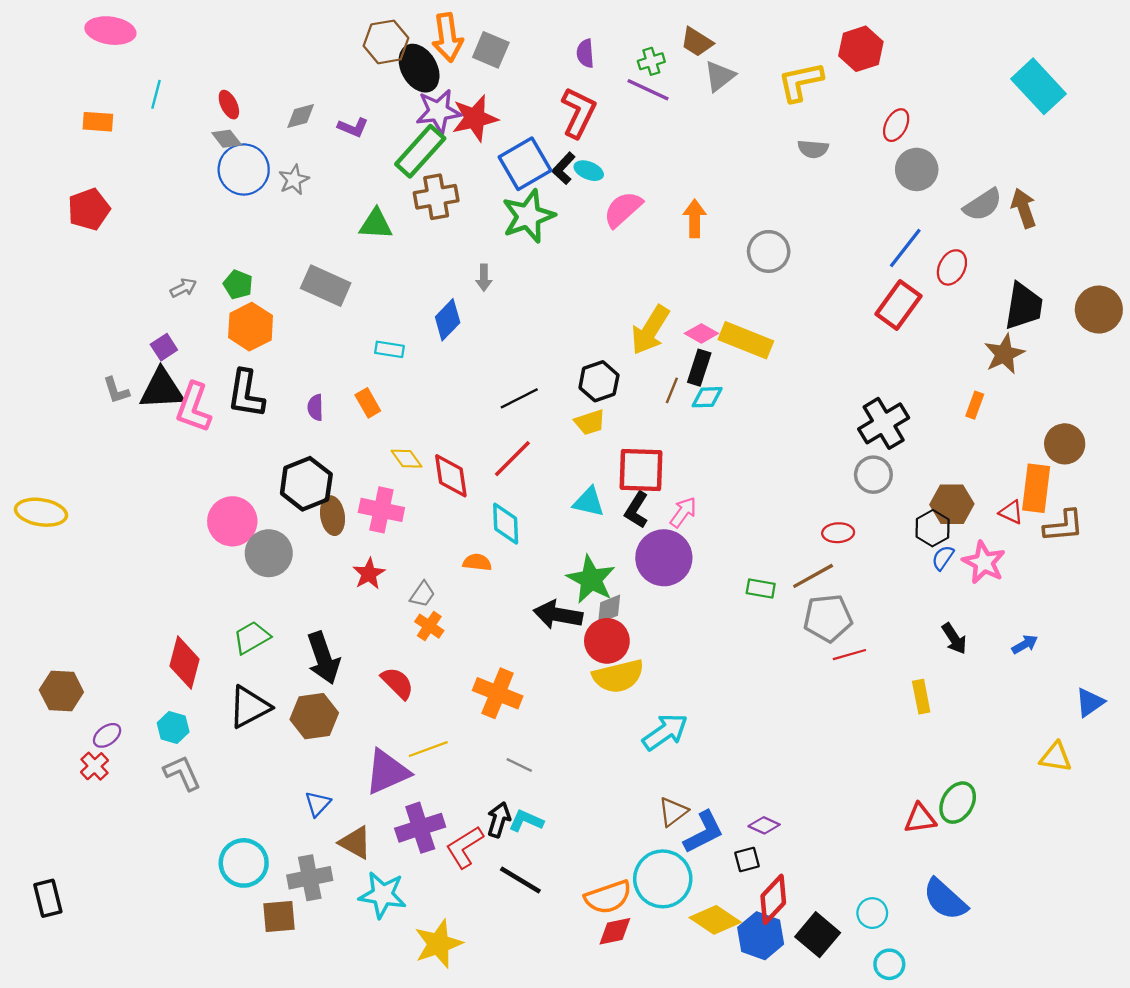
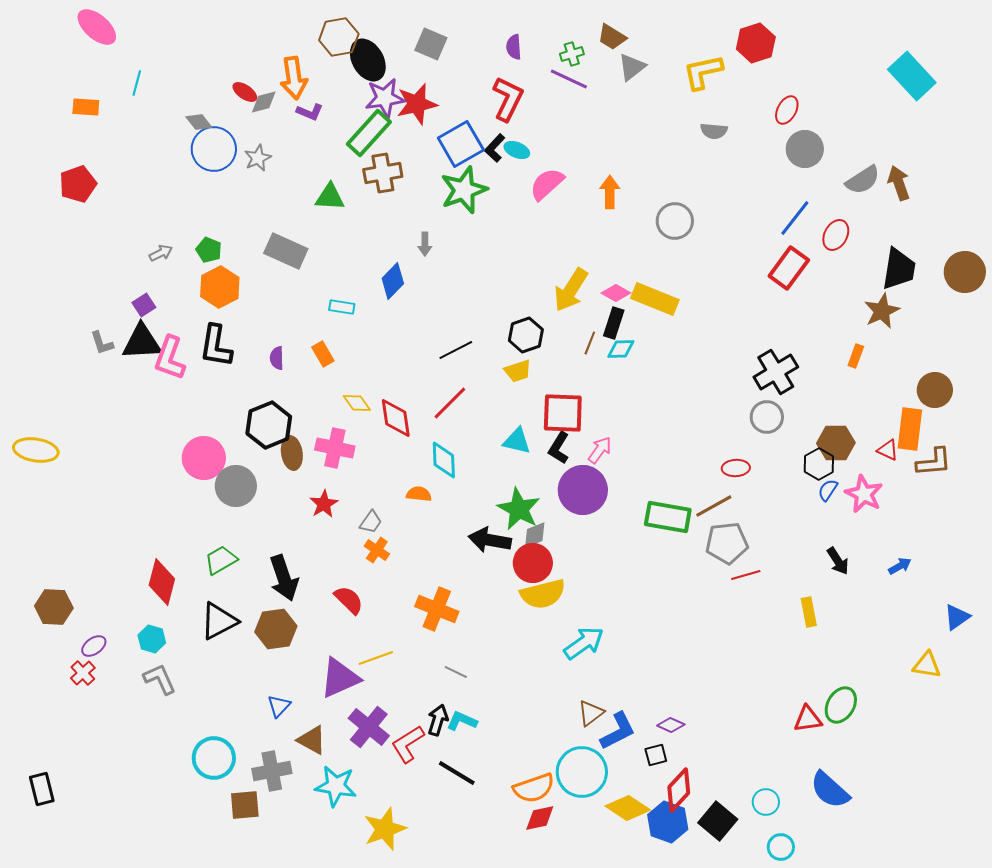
pink ellipse: (110, 31) -> (97, 27), turned 33
orange arrow: (448, 37) -> (294, 78), moved
red ellipse: (229, 105) -> (245, 92), moved, turned -30
green rectangle: (761, 589) -> (668, 517), size x1.8
purple cross: (420, 828) -> (369, 727), turned -33

